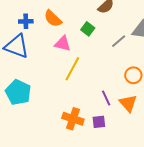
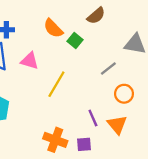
orange semicircle: (53, 19) -> (53, 28), moved
gray line: (119, 41) -> (108, 69), moved
pink triangle: (63, 44) -> (30, 61), moved

